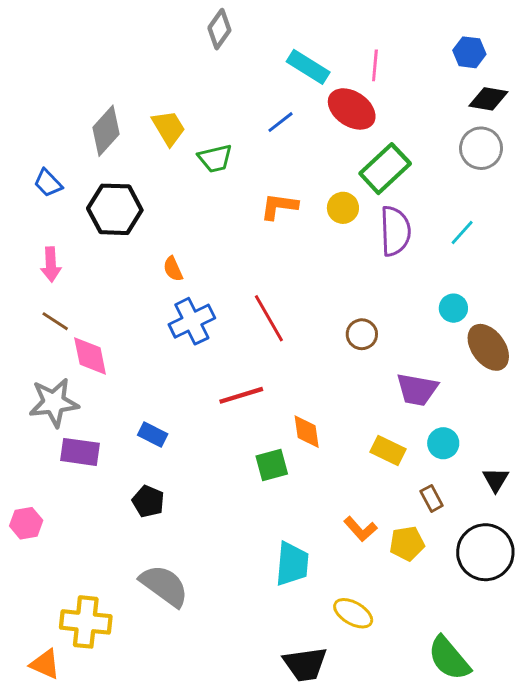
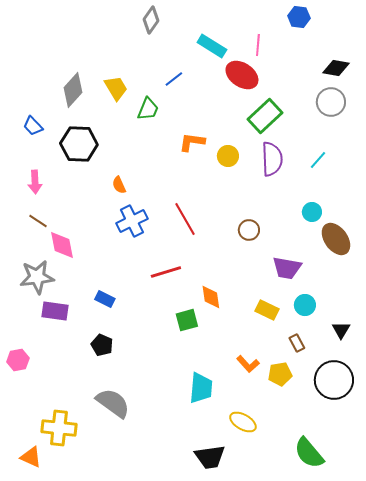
blue hexagon: (469, 52) -> (299, 17), moved
blue line: (280, 122) -> (174, 79), moved
green trapezoid: (215, 158) -> (148, 109), turned -55
yellow circle: (343, 208) -> (228, 156), moved

